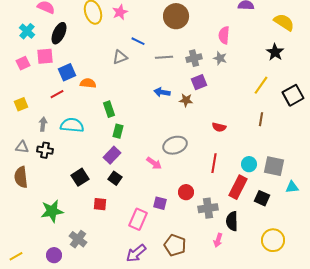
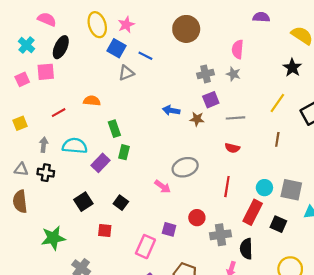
gray line: (164, 57) -> (236, 118), moved
blue square: (67, 72) -> (117, 48), moved, turned -36
purple rectangle: (112, 155) -> (100, 163), moved

